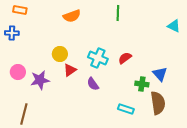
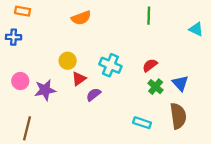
green line: (118, 13) -> (149, 16), moved
red semicircle: (125, 58) -> (150, 65), moved
purple semicircle: (93, 84) -> (94, 95), moved, turned 88
green cross: (142, 84) -> (156, 87), moved, turned 32

